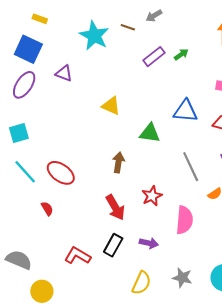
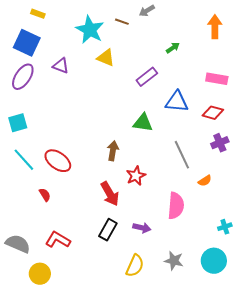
purple rectangle: (154, 57) -> (147, 77), moved
yellow triangle: (111, 106) -> (106, 58), moved
red star: (152, 196) -> (136, 176), moved
red L-shape: (78, 256) -> (58, 240), moved

